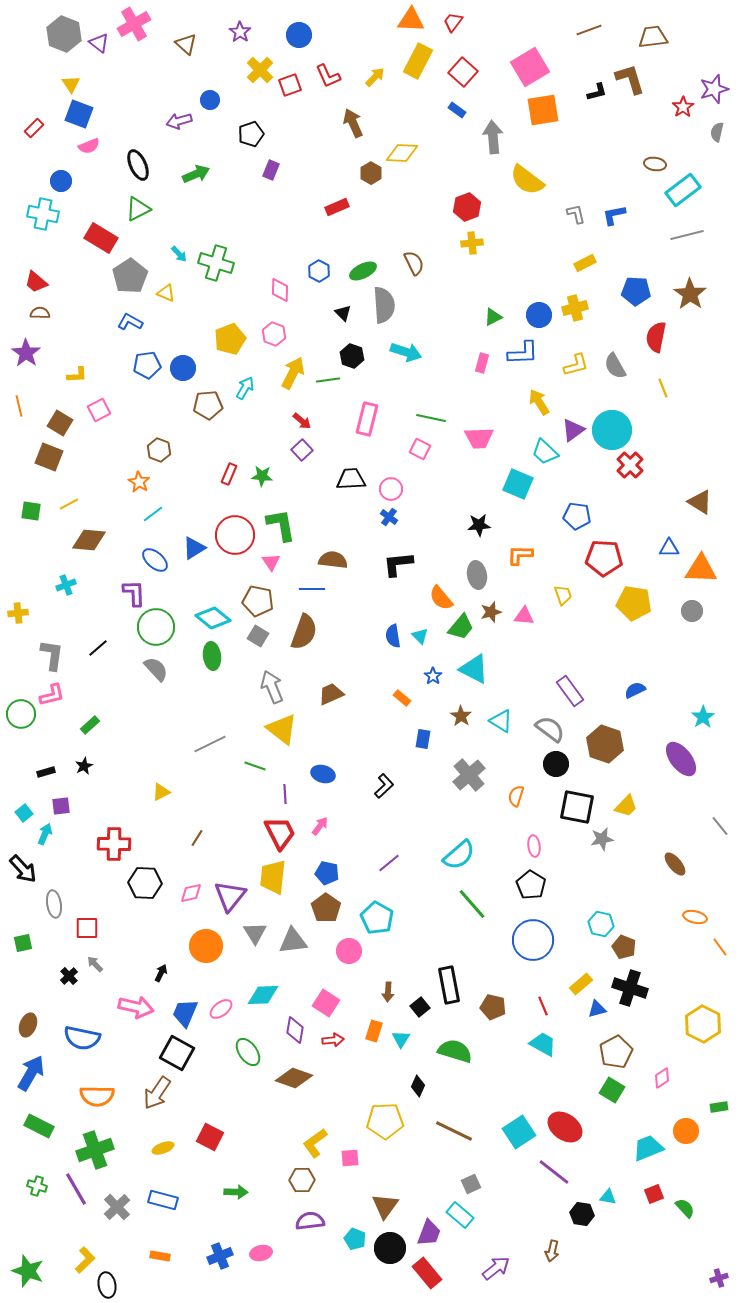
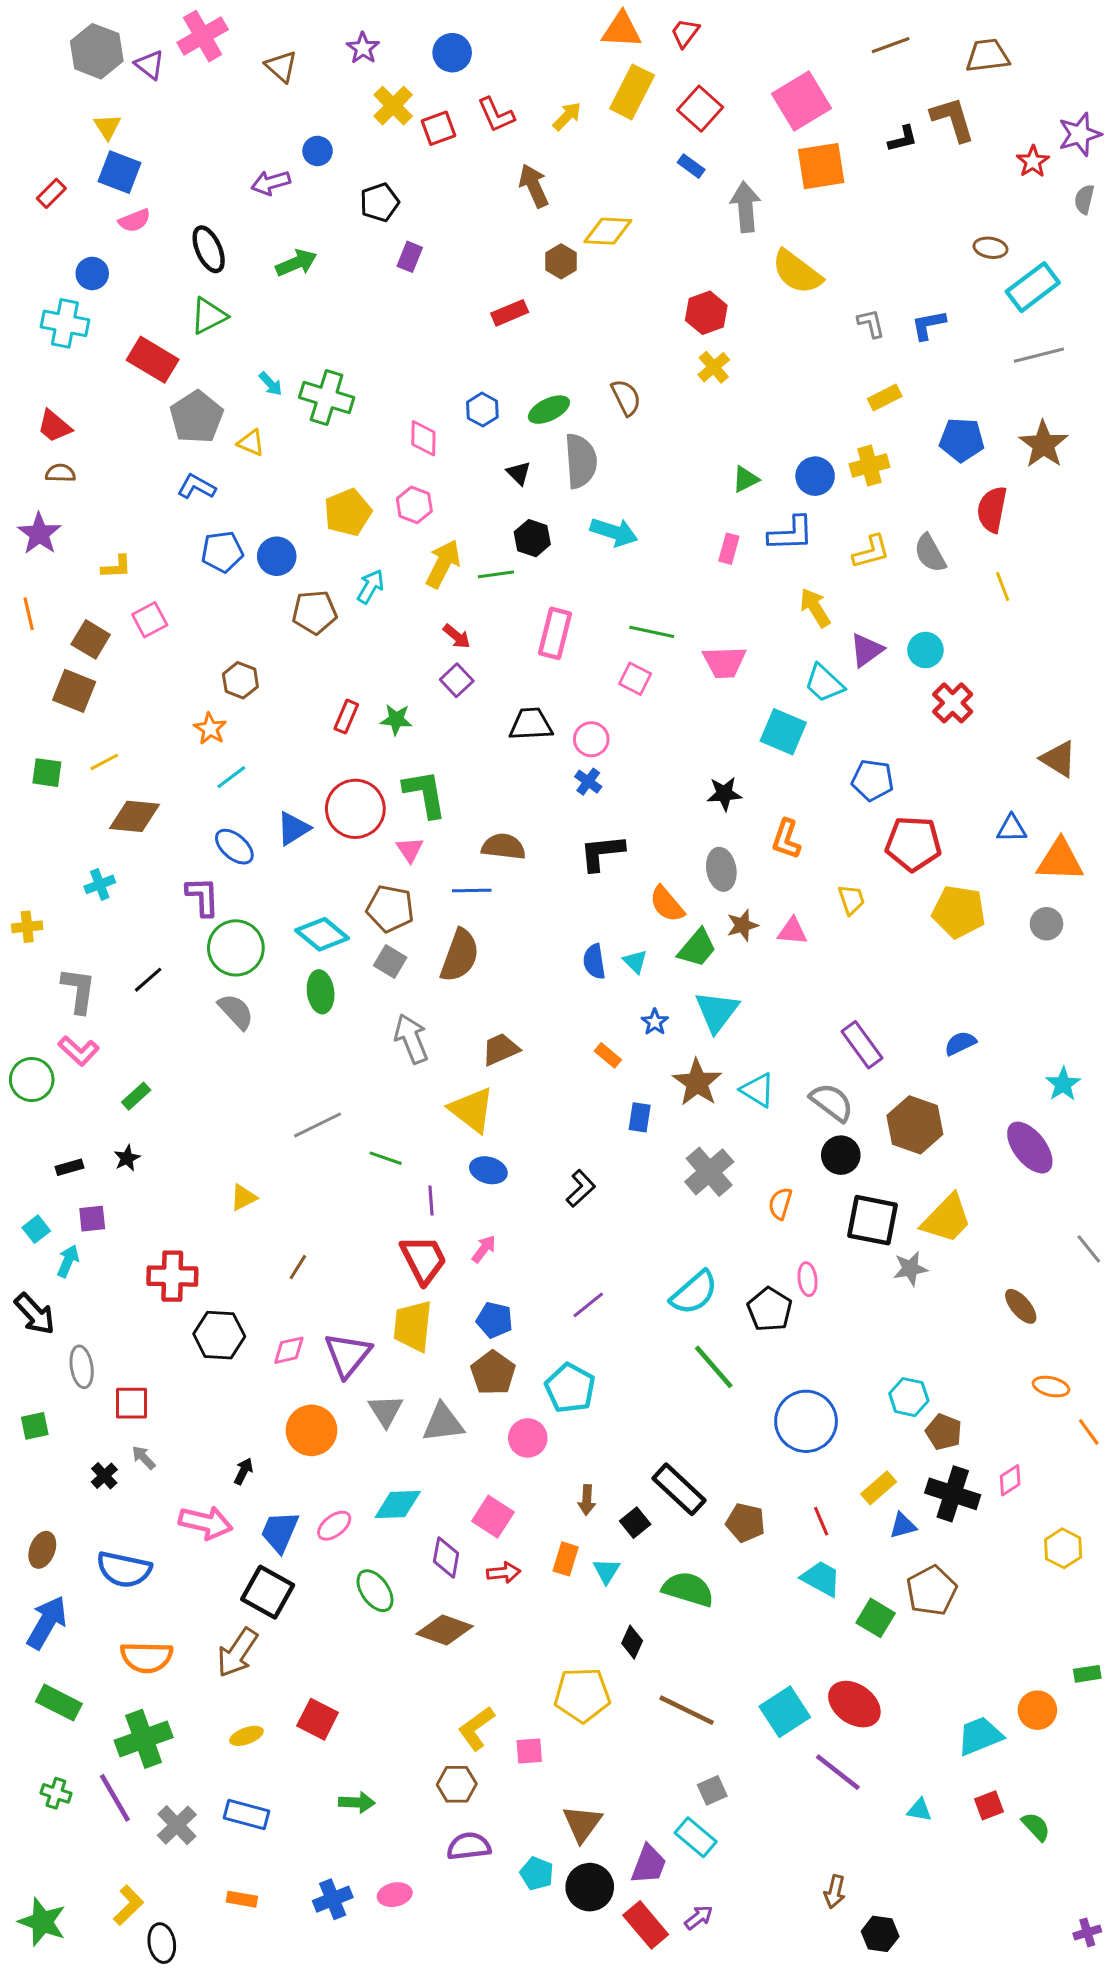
yellow cross: (472, 243) -> (714, 367), turned -35
cyan circle: (612, 430) -> (925, 650), size x0.6
orange L-shape: (520, 555) -> (786, 839), turned -72
cyan triangle: (474, 669) -> (717, 1011), turned 40
pink L-shape: (52, 695) -> (79, 1051), turned 56
brown star: (461, 716) -> (697, 1083), size x1.5
yellow triangle: (282, 729) -> (472, 1110), moved
yellow trapezoid: (626, 806) -> (947, 1219), size x1.5
black pentagon: (531, 885) -> (770, 1309), moved
black rectangle: (449, 985) -> (679, 1489), turned -36
yellow hexagon: (703, 1024) -> (1063, 1548), size x0.7
pink diamond: (662, 1078) -> (1010, 1480), moved
green square: (612, 1090) -> (876, 1618), moved
black hexagon: (582, 1214) -> (880, 1934), moved
purple arrow: (496, 1268) -> (699, 1917), moved, size x0.7

